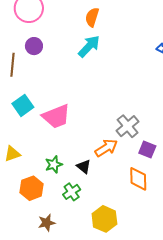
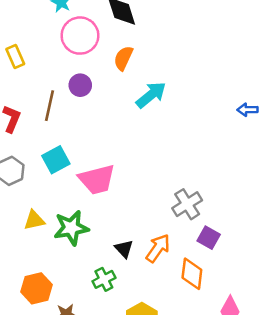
orange semicircle: (92, 17) -> (123, 58), moved
orange arrow: (106, 148) -> (158, 248), moved, turned -30
green star: (54, 164) -> (71, 228), moved, size x1.5
orange hexagon: (31, 188) -> (36, 288), moved

